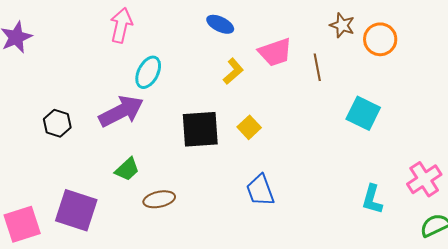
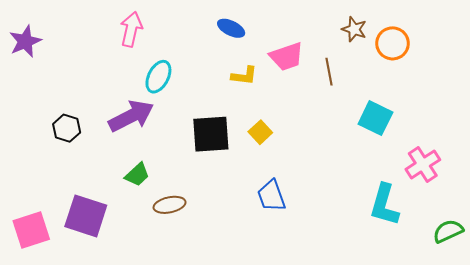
yellow L-shape: (233, 71) -> (244, 76), turned 48
pink cross: (424, 179) -> (423, 164), moved
cyan L-shape: (372, 199) -> (384, 205), size x1.4

